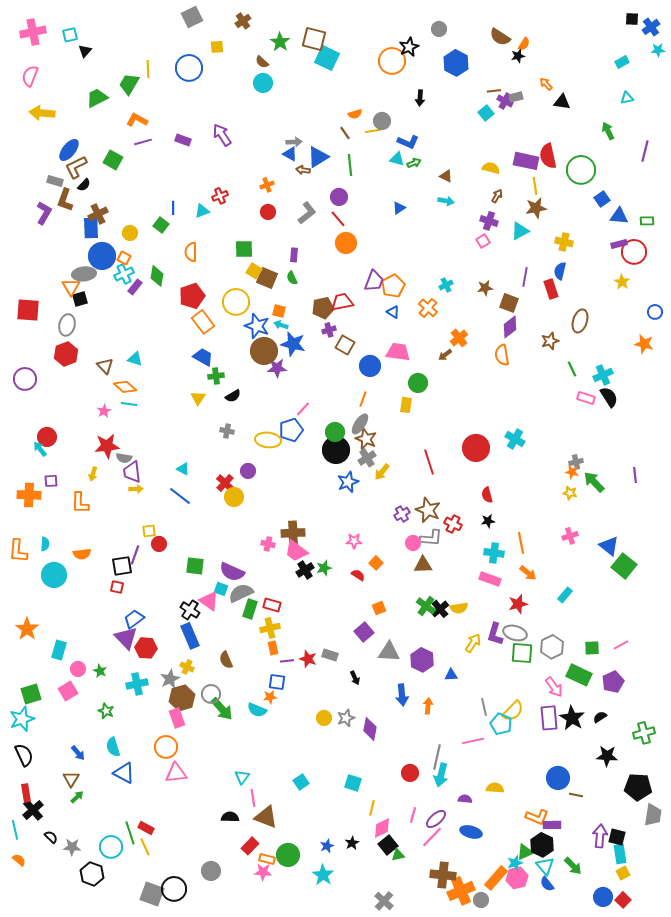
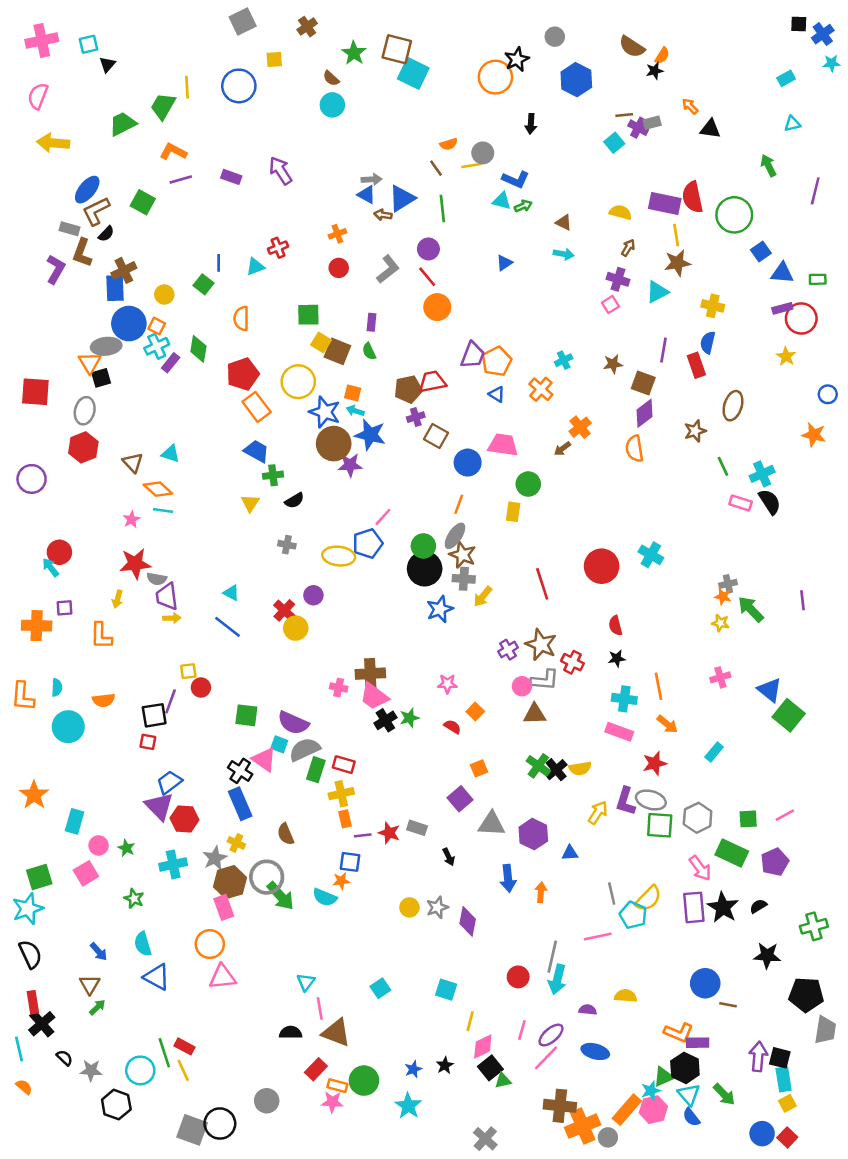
gray cross: (367, 458) -> (464, 579), turned 36
gray circle: (211, 694) -> (267, 877), size x1.4

